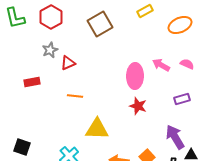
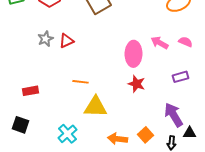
gray star: (50, 50) -> (46, 39), moved
red rectangle: (32, 82) -> (30, 91), moved
orange line: (75, 96) -> (80, 82), moved

